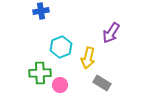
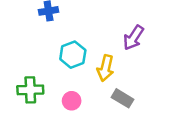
green cross: (40, 73) -> (30, 90), moved

